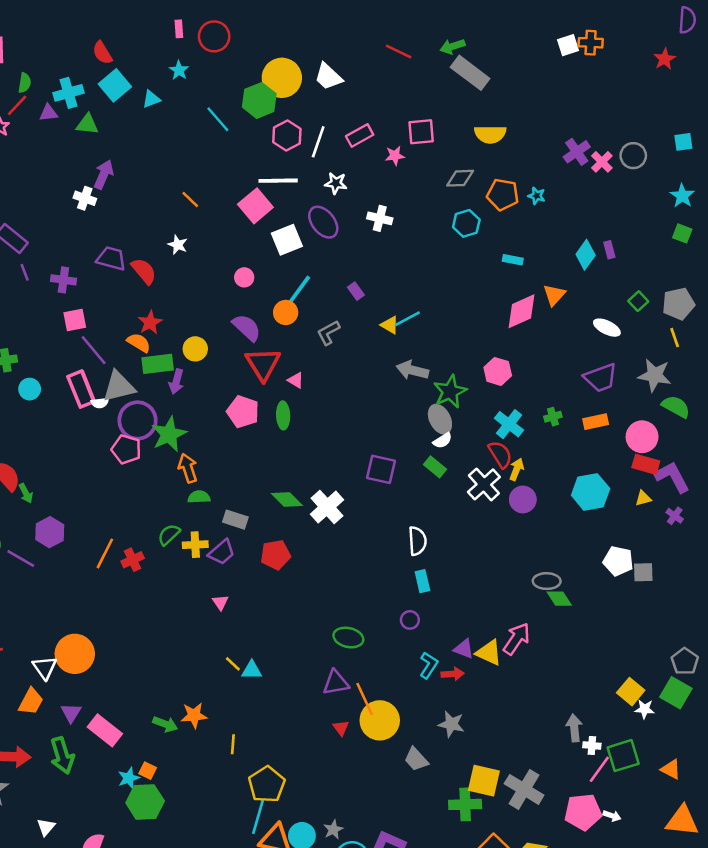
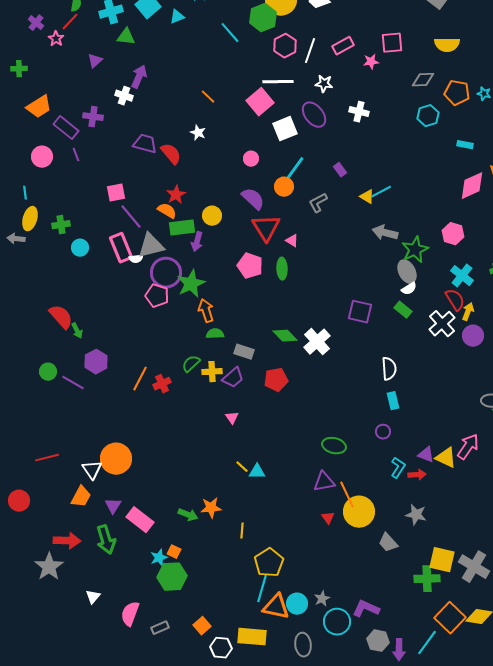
purple triangle: (48, 113) -> (95, 61), moved, turned -35
purple cross: (63, 280) -> (93, 117), moved

